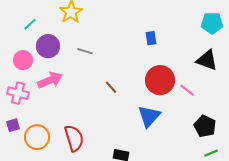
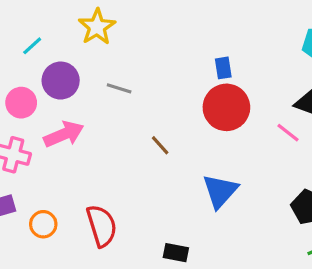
red circle: (160, 80) -> (226, 107), moved
pink line: (187, 90) -> (288, 133), moved
orange circle: (37, 137) -> (43, 224), size x0.7

